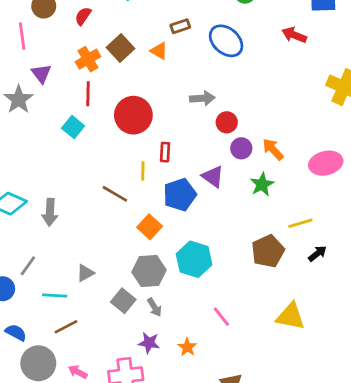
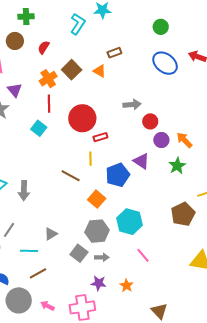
blue ellipse: (226, 41) -> (165, 63), moved
red rectangle: (165, 152) -> (100, 137), moved, turned 72
gray arrow: (154, 307) -> (102, 257), turned -56
pink line: (221, 317) -> (143, 255), moved

